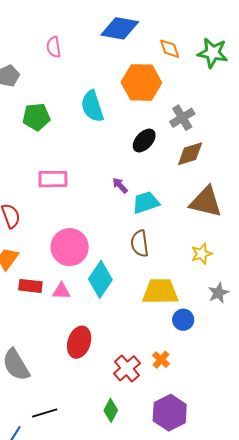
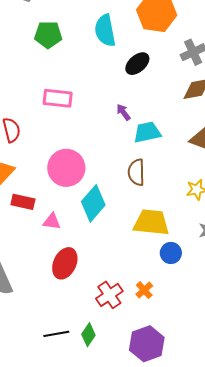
black ellipse: (144, 141) -> (137, 64), moved
pink triangle: (61, 291) -> (52, 221), moved
black line: (45, 413) -> (56, 334), moved

